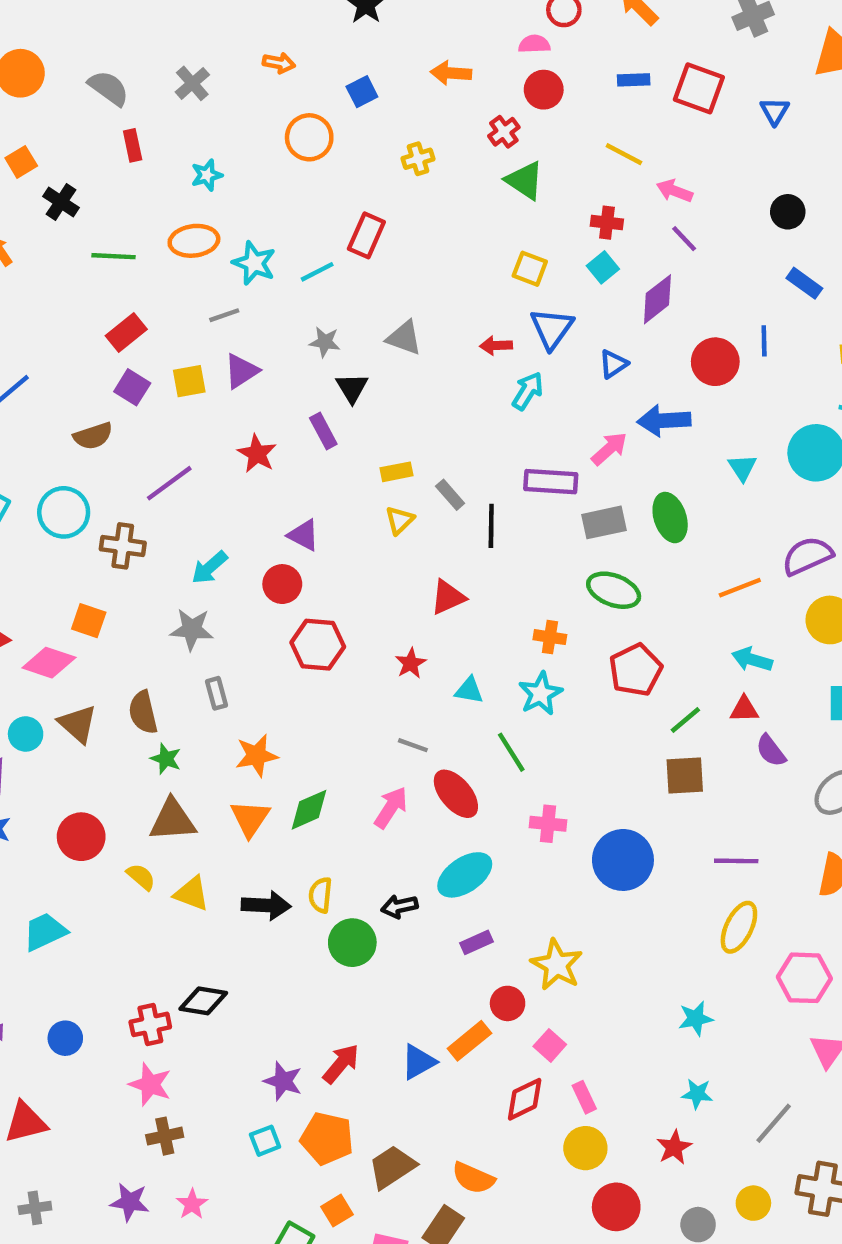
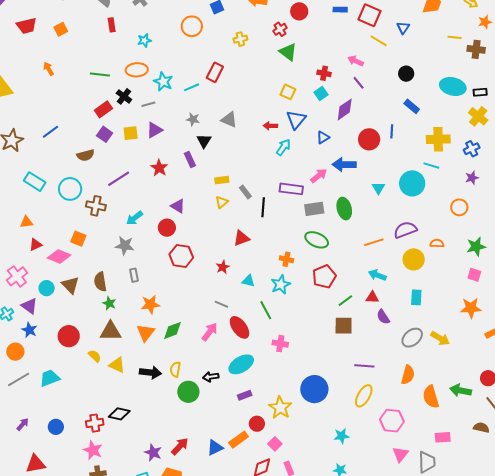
yellow line: (624, 154) -> (379, 41), moved
black cross: (61, 202) -> (124, 96), moved
blue circle: (623, 860) -> (314, 389), moved

